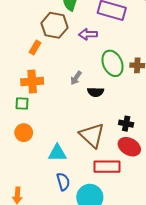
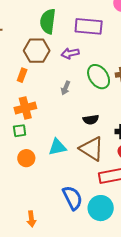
gray arrow: (76, 78) -> (66, 88), moved
black semicircle: (96, 92) -> (91, 120), moved
cyan triangle: (57, 153) -> (57, 147), moved
blue semicircle: (63, 182) -> (72, 198), size x1.4

